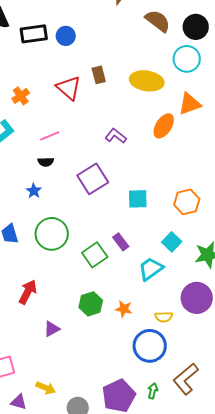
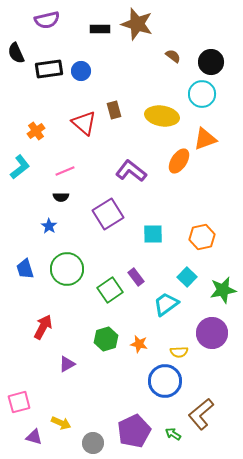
brown semicircle: (158, 21) -> (173, 56), size x0.6
purple L-shape: (116, 136) -> (131, 171), size x1.4
green arrow: (153, 391) -> (173, 434), moved, turned -70

